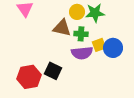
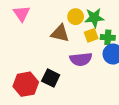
green cross: (81, 34) -> (108, 37), moved
yellow square: (99, 45) -> (91, 35), moved

